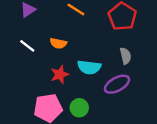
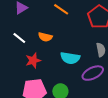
red star: (60, 74) -> (33, 60), moved

